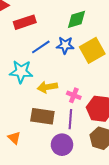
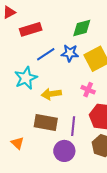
cyan star: (21, 72) -> (26, 78), turned -30
pink cross: (74, 95) -> (88, 90), moved

